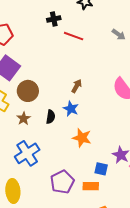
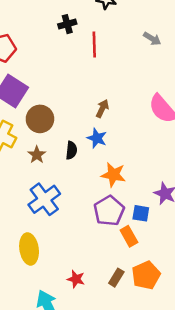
red line: (74, 36) -> (94, 44), turned 72
purple pentagon: (62, 182) -> (109, 211), moved
orange rectangle: (91, 186) -> (129, 236), turned 63

